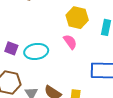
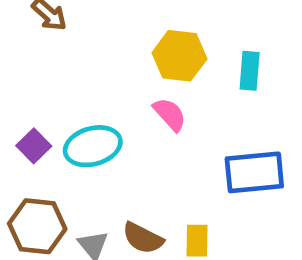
purple square: (11, 48) -> (34, 146), turned 32

